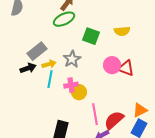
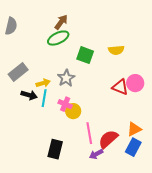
gray rectangle: (37, 51) -> (18, 72), moved
pink circle: (112, 65) -> (135, 83), moved
black arrow: (28, 68) -> (29, 95), moved, turned 35
pink cross: (71, 85) -> (65, 104), turned 32

